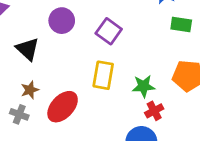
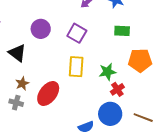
green rectangle: (181, 25) -> (122, 31), moved

